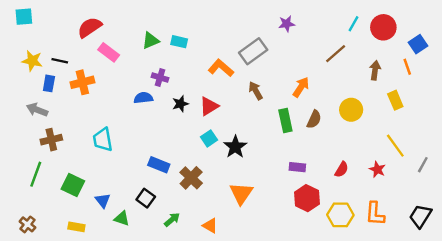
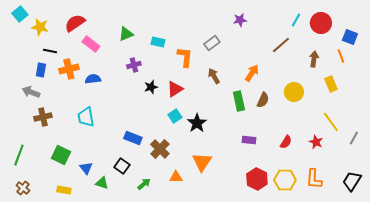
cyan square: (24, 17) -> (20, 14), turned -35
cyan rectangle: (179, 42) -> (158, 42), moved
blue square: (418, 44) -> (350, 37), turned -35
gray rectangle: (253, 51) -> (212, 43), size x0.7
yellow star: (32, 61) -> (40, 27), moved
orange L-shape: (221, 68) -> (185, 57), turned 55
purple cross: (160, 78) -> (134, 65), turned -32
blue semicircle: (143, 98) -> (93, 79), moved
green line: (36, 174) -> (19, 155), moved
red hexagon: (307, 198) -> (257, 179), moved
orange triangle: (210, 226) -> (176, 177), moved, turned -32

